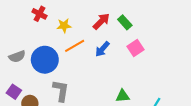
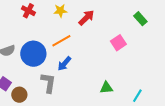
green rectangle: (125, 22) -> (140, 19), moved
yellow star: (64, 26) -> (60, 11), moved
blue arrow: (102, 49) -> (64, 64), moved

